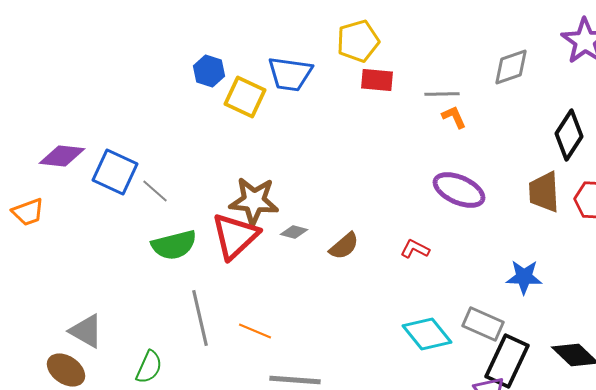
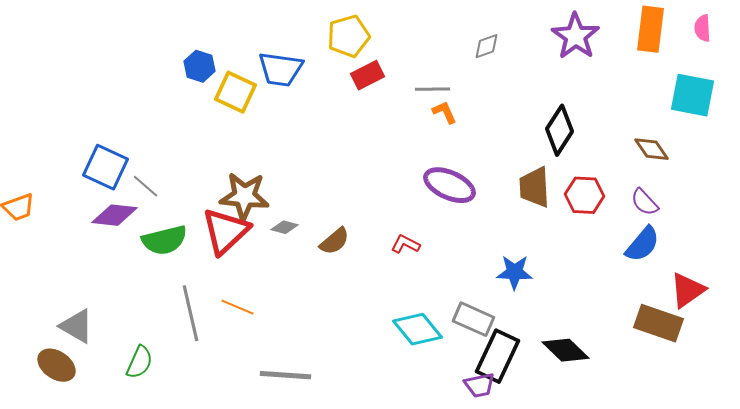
gray diamond: (511, 67) -> (486, 46), moved, size x0.7
red rectangle: (377, 80) -> (368, 75), turned -32
purple diamond: (62, 156) -> (114, 215), moved
orange line: (255, 331) -> (238, 307), moved

